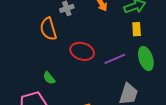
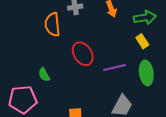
yellow rectangle: (137, 29) -> (142, 41), turned -40
red ellipse: (82, 51) -> (83, 54), turned 30

